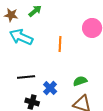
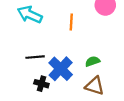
blue cross: (50, 88) -> (61, 69), size x1.6

